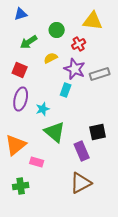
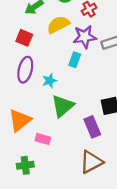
yellow semicircle: (51, 58) -> (58, 25), size x1.5
purple star: (75, 69) -> (85, 37), turned -30
green triangle: (55, 132) -> (63, 106), turned 40

